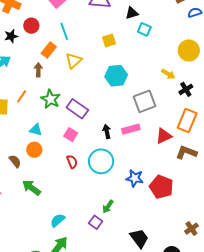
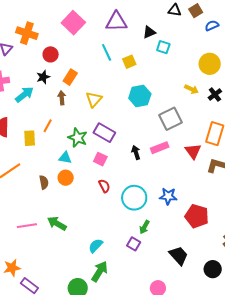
cyan line: (64, 31) -> (107, 52), moved
black star: (11, 36) -> (43, 77), moved
yellow triangle: (74, 61) -> (94, 99), moved
black cross: (186, 89) -> (215, 95), moved
green star: (51, 99) -> (78, 138), moved
red triangle: (164, 136) -> (193, 151), turned -36
brown semicircle: (15, 161) -> (44, 182), moved, turned 32
cyan circle: (101, 161) -> (134, 198), moved
red pentagon: (161, 187) -> (197, 216), moved
green arrow: (31, 188) -> (57, 223), moved

